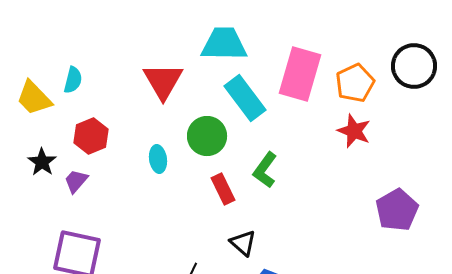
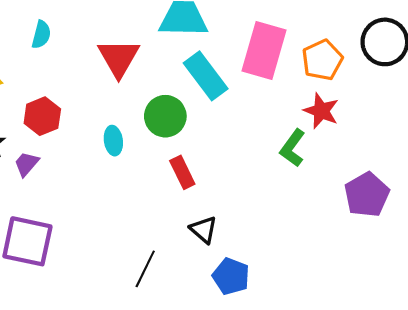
cyan semicircle: (73, 80) -> (41, 35), moved
green L-shape: (265, 170) -> (293, 148), moved

